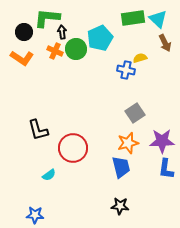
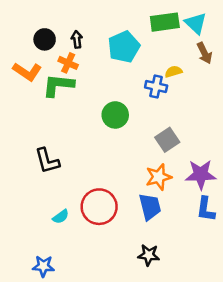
green L-shape: (47, 18) -> (58, 85), moved
black circle: (24, 32) -> (45, 39), moved
green circle: (76, 49) -> (115, 115), moved
red circle: (73, 148) -> (99, 207), moved

